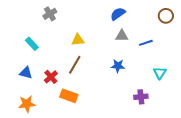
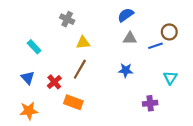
gray cross: (50, 14) -> (67, 19), moved, turned -32
brown circle: (166, 16) -> (169, 32), moved
blue triangle: (26, 73) -> (28, 78), turned 32

